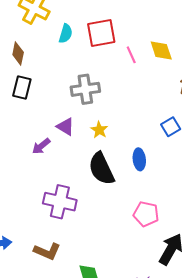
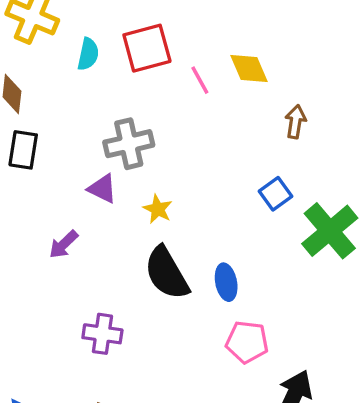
purple triangle: (65, 127) -> (102, 189), moved
blue ellipse: (139, 159) -> (226, 282), moved
purple cross: (60, 202) -> (102, 334), size x0.7

